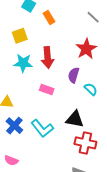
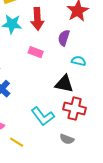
cyan semicircle: (91, 89) -> (79, 61), moved, turned -32
cyan L-shape: (42, 128) -> (43, 116), moved

